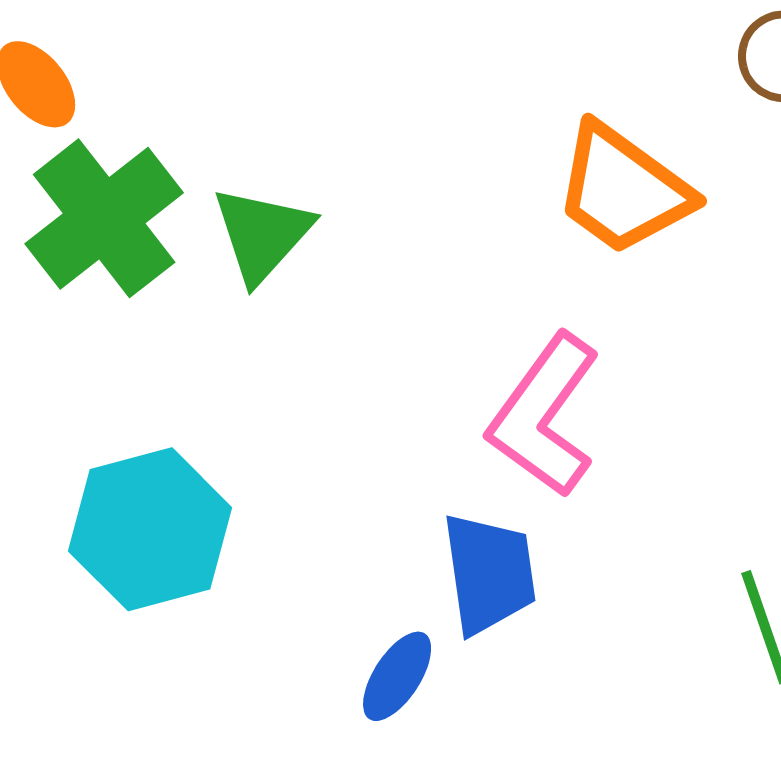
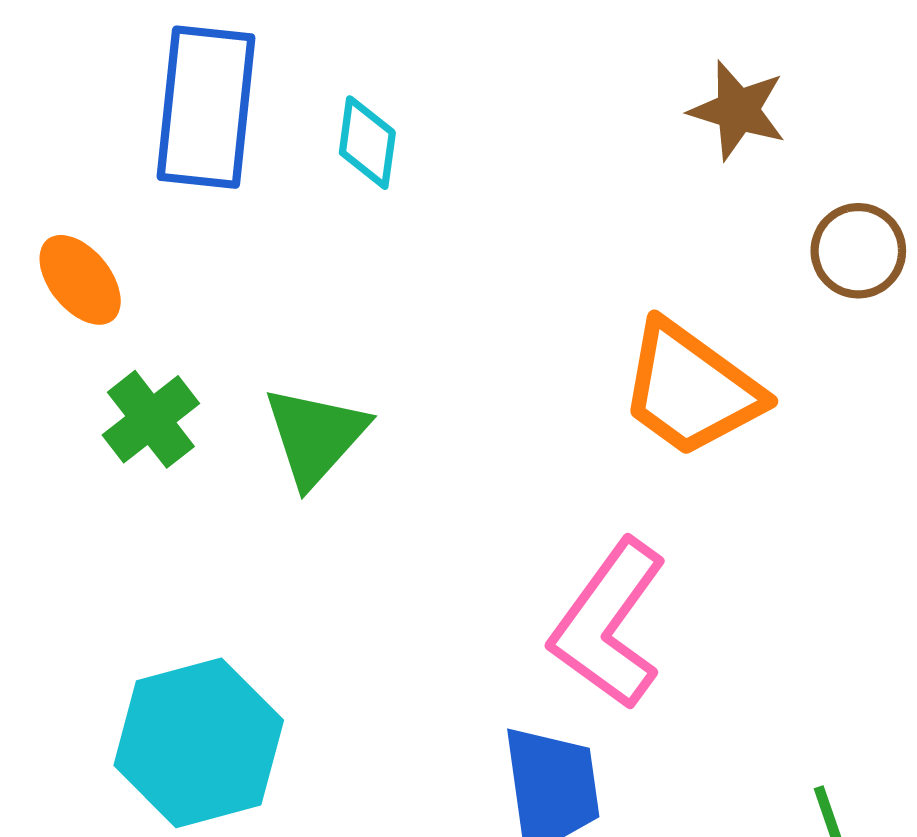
green cross: (104, 218) -> (151, 419), size x0.6

